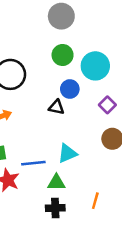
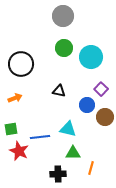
blue circle: (70, 89) -> (87, 105), moved
cyan triangle: (67, 153) -> (68, 129), turned 36
green triangle: (56, 182) -> (73, 153), moved

